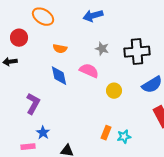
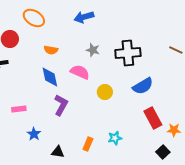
purple L-shape: (33, 104) -> (61, 105), moved
orange rectangle: (106, 133) -> (88, 144), moved
pink rectangle: (28, 147) -> (19, 109), moved

